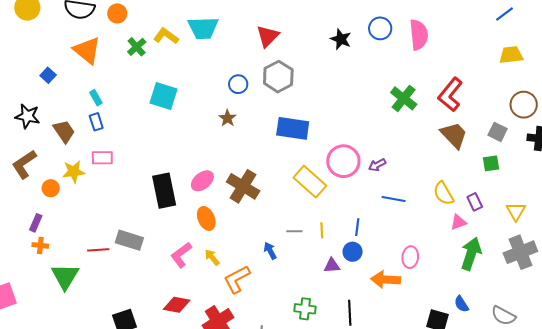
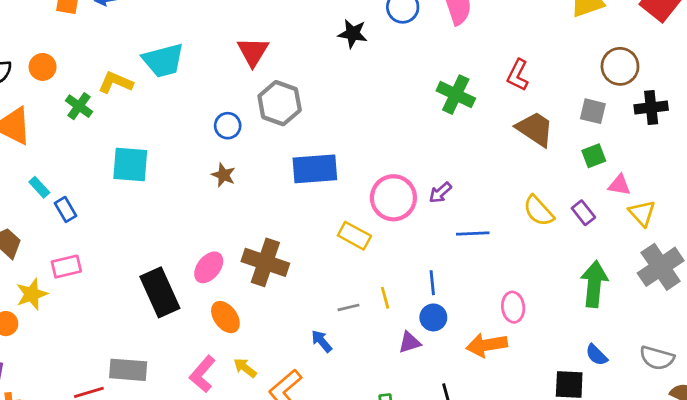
red L-shape: (450, 95) -> (518, 75), size x0.7
blue rectangle: (96, 122) -> (65, 209), moved
yellow rectangle: (310, 182) -> (354, 236), size x0.7
pink triangle: (458, 222) -> (619, 185), moved, turned 42

